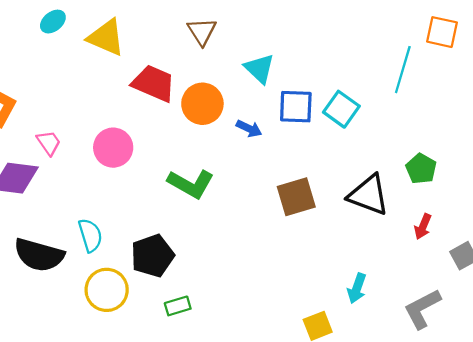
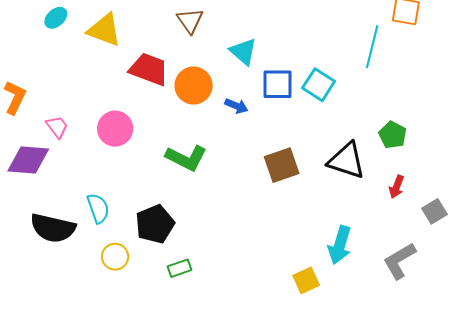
cyan arrow: (357, 288) -> (340, 245), size x1.4
yellow circle: (107, 290) -> (115, 257), size x0.7

